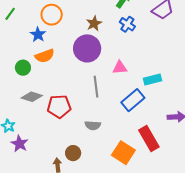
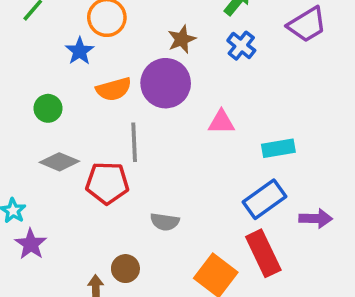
orange semicircle: (45, 56) -> (114, 89), moved
gray line: (96, 87) -> (134, 142), moved
blue rectangle: (133, 100) -> (264, 199), moved

